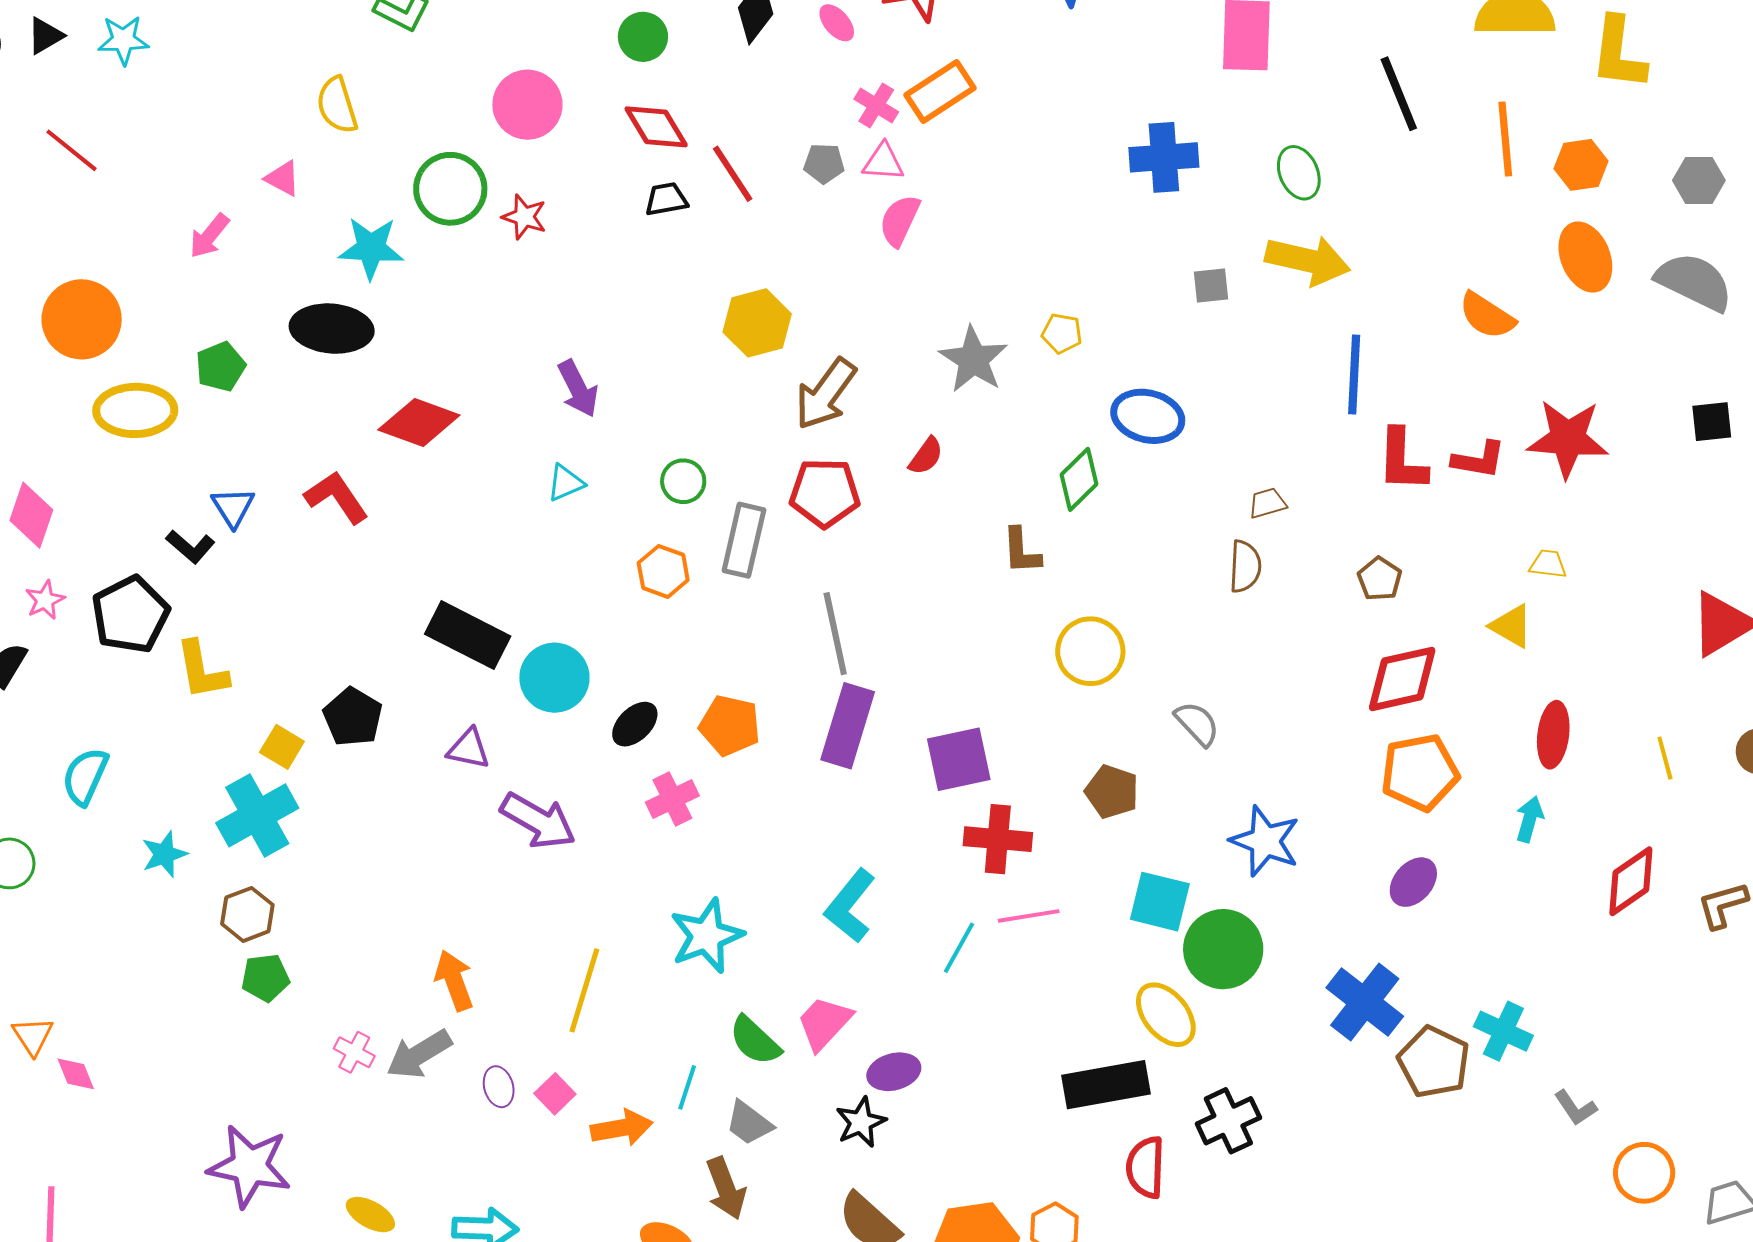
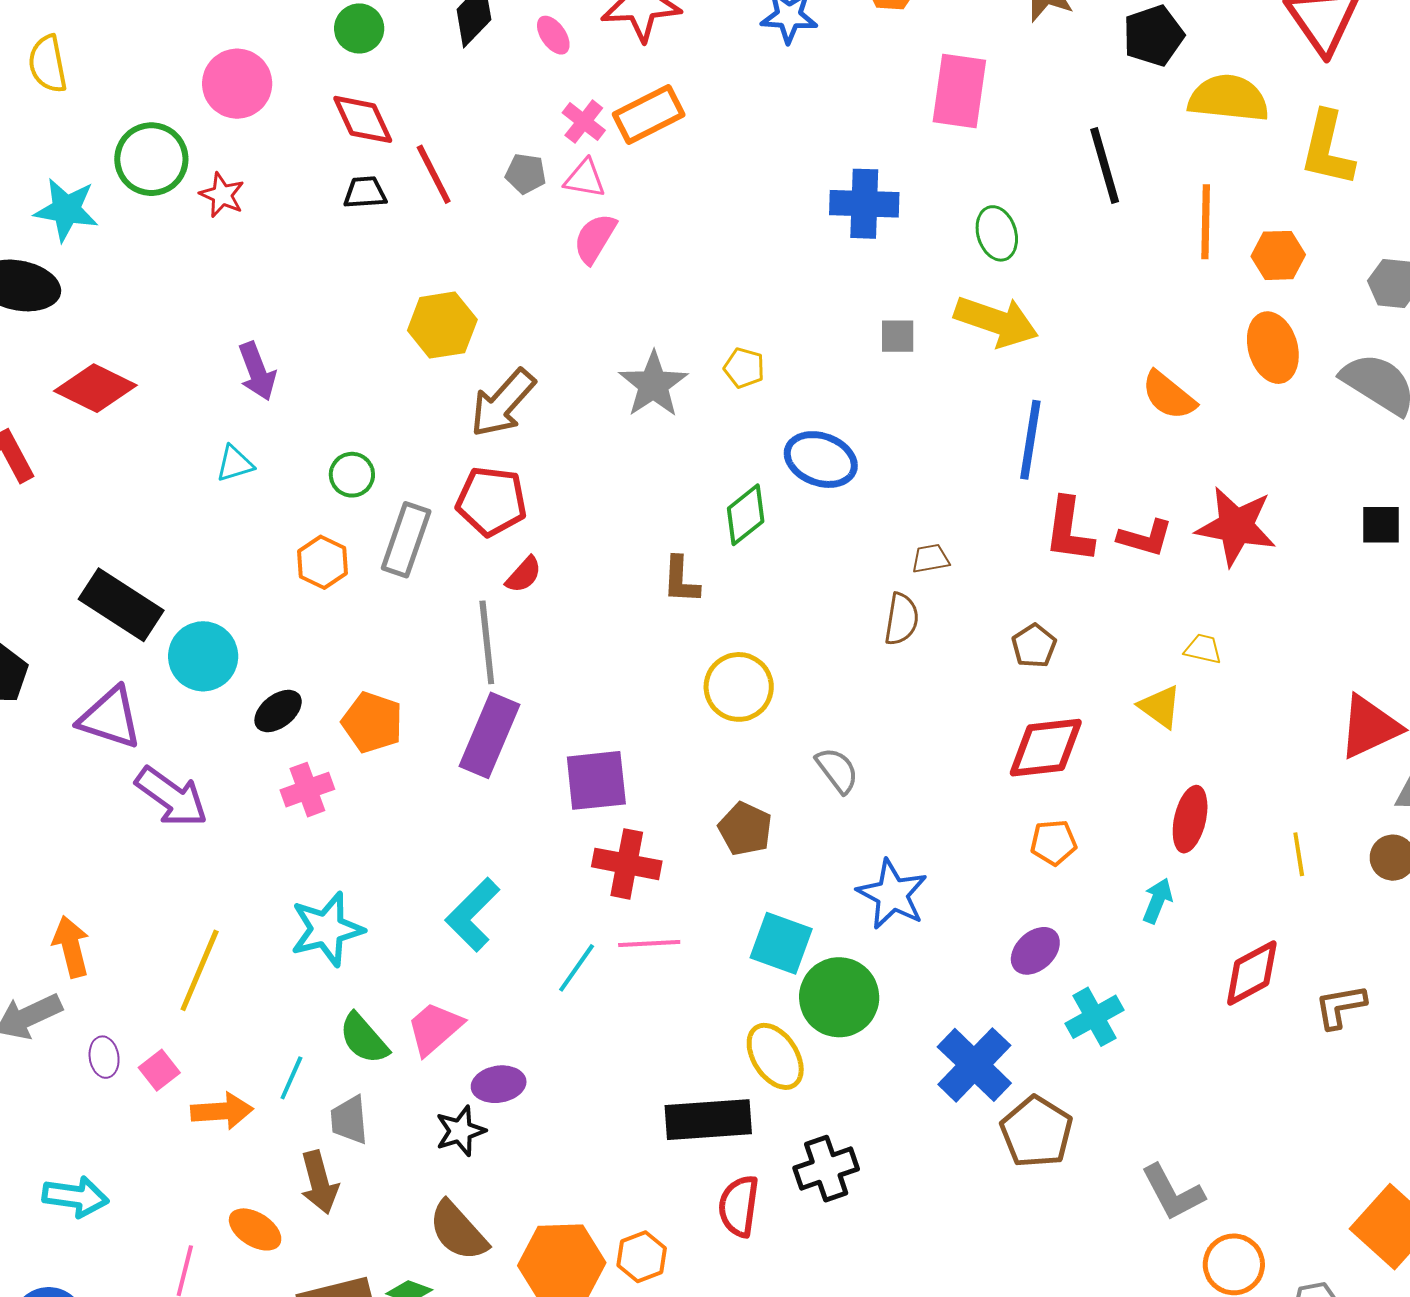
red semicircle: (926, 456) -> (524, 575), moved
purple triangle: (469, 749) -> (110, 718), size x1.5
orange pentagon: (1420, 772) -> (1053, 842), size x0.6
cyan cross: (1503, 1031) -> (1094, 1017), moved, turned 30
gray L-shape: (1575, 1108) -> (1173, 1192), size x1.5
gray trapezoid: (749, 1123) -> (349, 1120), turned 42

